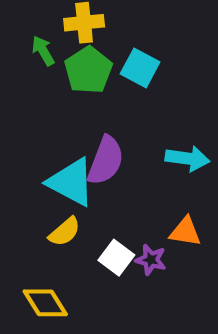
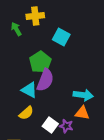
green pentagon: (88, 70) -> (40, 62), moved
cyan arrow: (187, 158) -> (83, 95), moved
cyan triangle: (71, 182) -> (29, 90), size x0.7

